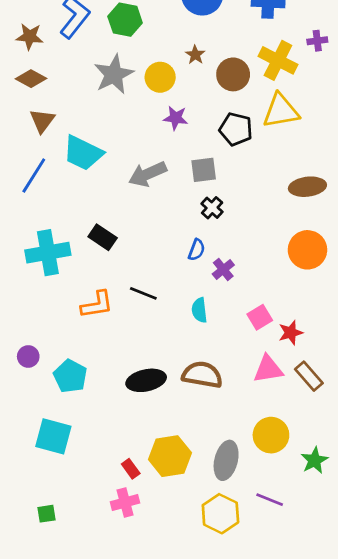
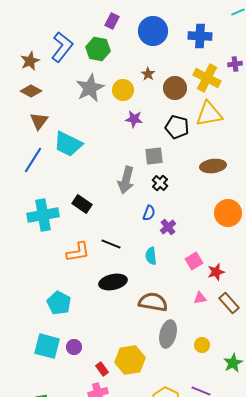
brown star: (30, 37) -> (30, 61), turned -30
gray arrow: (147, 174) -> (126, 180), moved, turned -52
brown ellipse: (307, 187) -> (213, 166), moved
purple circle: (28, 356) -> (74, 347), moved
pink triangle: (268, 369) -> (200, 298), size x0.6
black ellipse: (146, 380) -> (113, 282), moved
yellow circle: (271, 435) -> (202, 345), size x0.6
gray ellipse: (226, 460) -> (168, 334), moved

